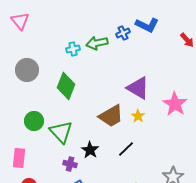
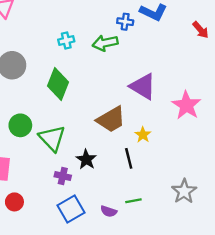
blue cross: (123, 33) -> (125, 22), turned 32
green arrow: (97, 43) -> (105, 43), moved
yellow star: (138, 116) -> (143, 135), moved
black line: (126, 149) -> (129, 158), turned -60

